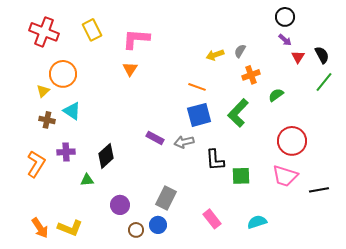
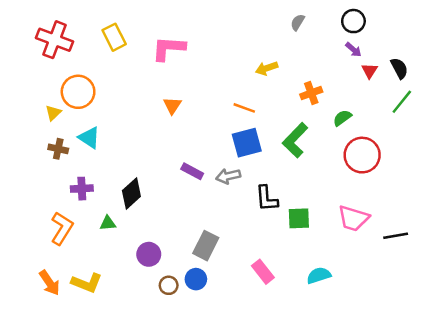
gray semicircle: (240, 51) -> (298, 22), moved
orange triangle: (130, 69) -> (172, 105), moved
red circle: (292, 141) -> (362, 155), moved
orange L-shape: (36, 164) -> (62, 228), moved

